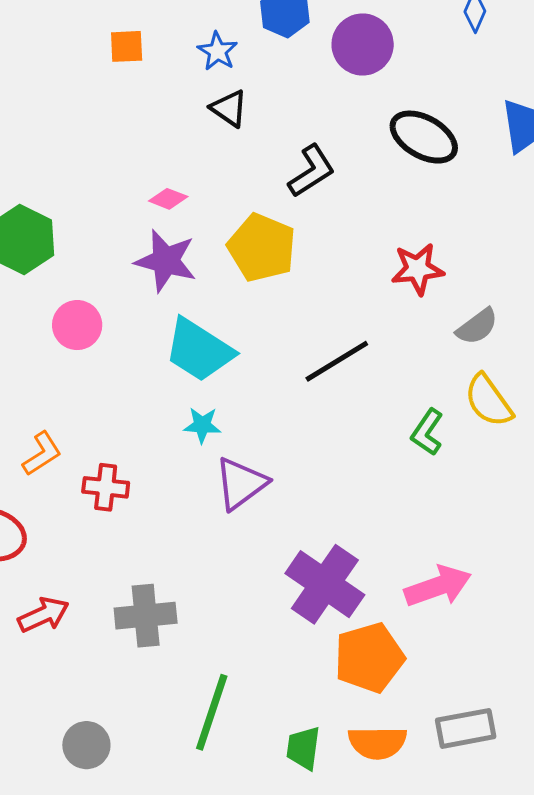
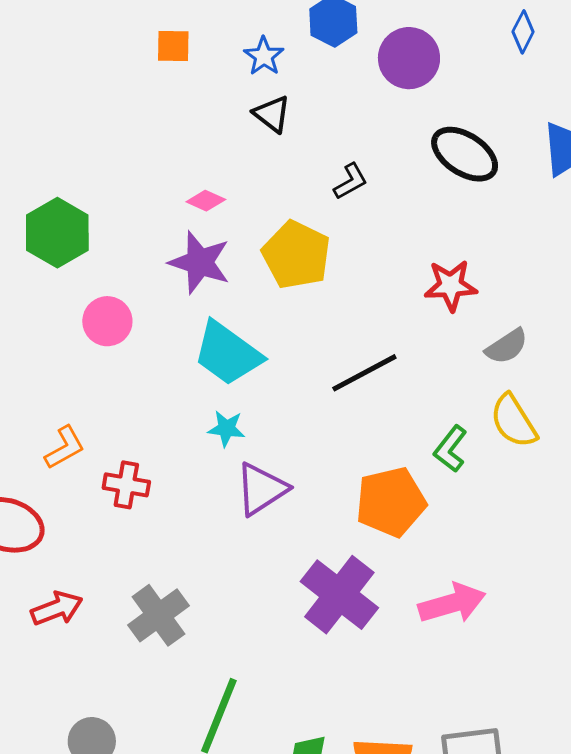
black L-shape: (311, 171) -> (350, 181), size x0.7
gray cross: (146, 616) -> (159, 615), turned -34
orange pentagon: (369, 658) -> (391, 502), moved

